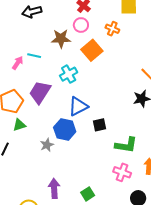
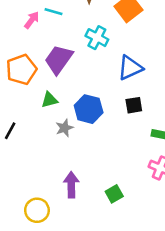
cyan cross: (69, 74) -> (97, 38), turned -36
blue triangle: (78, 106) -> (130, 68), moved
green triangle: (19, 125) -> (49, 100), moved

